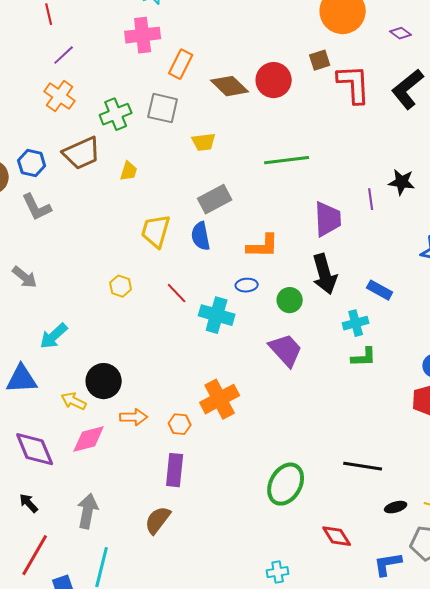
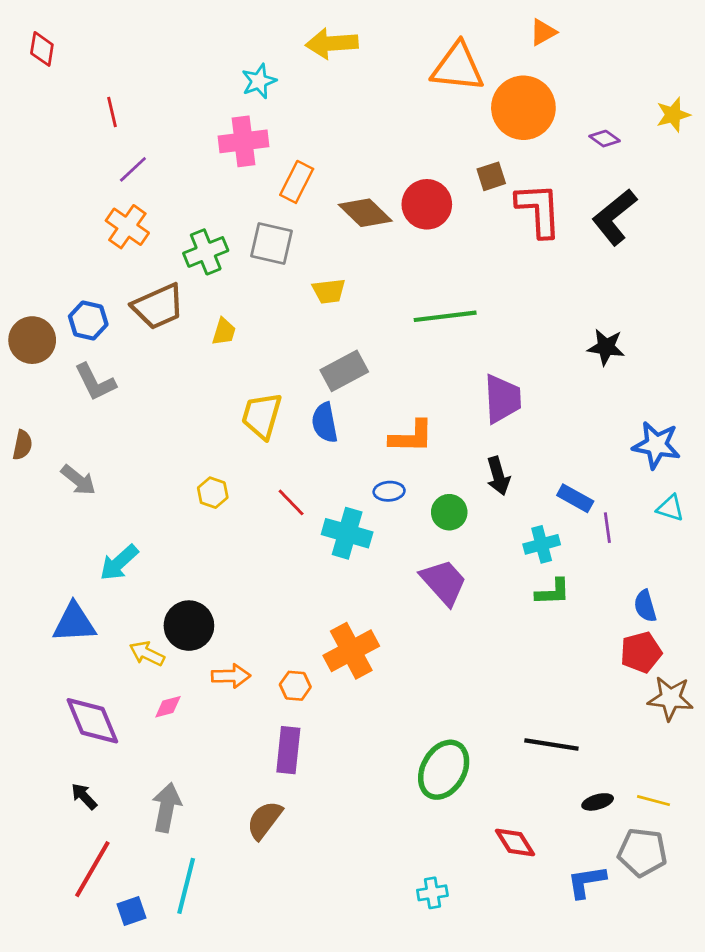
purple line: (371, 199) -> (607, 528), moved
black arrow: (325, 274) -> (498, 476), size x0.7
pink diamond: (89, 439) -> (168, 707), size x0.6

